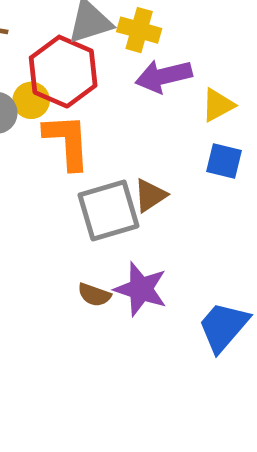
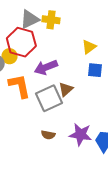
purple arrow: (164, 76) -> (46, 67), moved
orange L-shape: (67, 141) -> (20, 86), moved
purple star: (141, 289) -> (81, 134), moved

